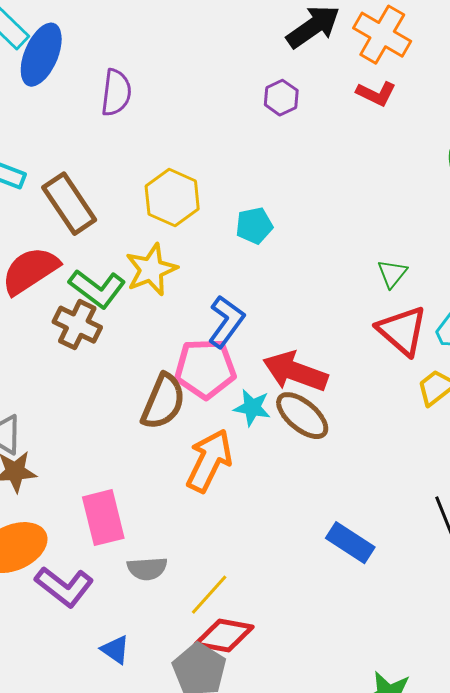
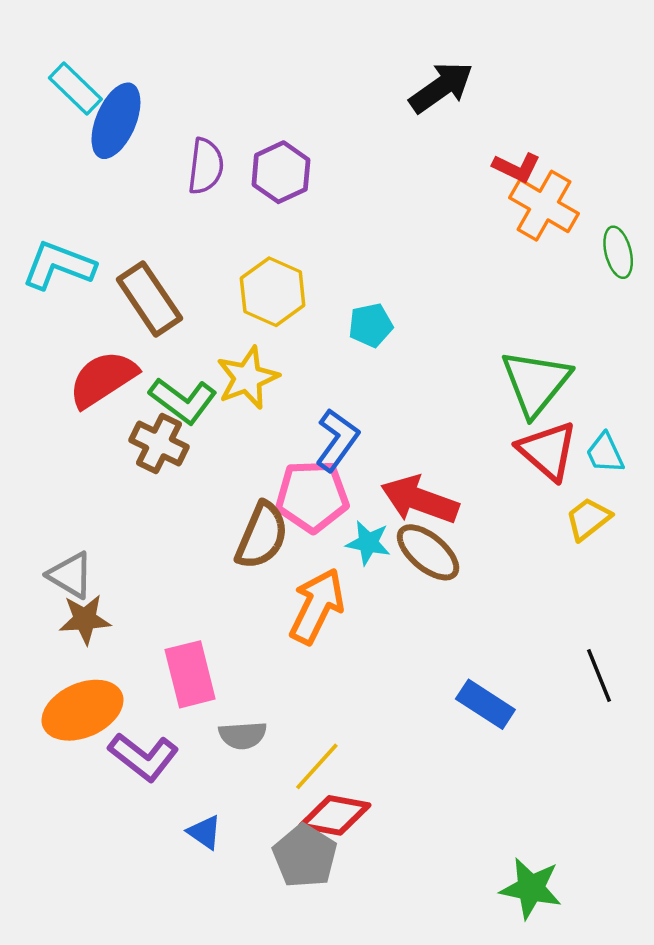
orange cross: (382, 35) -> (544, 206), moved
purple hexagon: (281, 98) -> (281, 172), moved, size x1.4
green triangle: (392, 274) -> (536, 383), size x2.0

